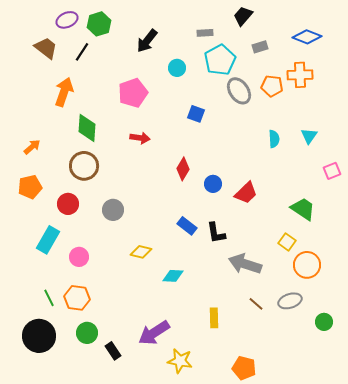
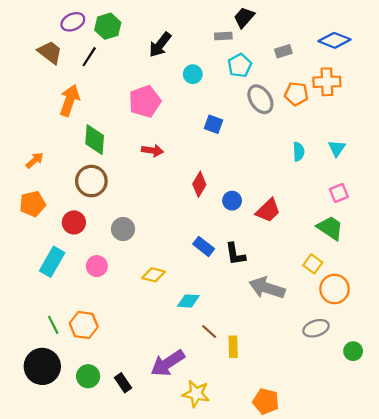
black trapezoid: (243, 16) -> (244, 17), moved
cyan pentagon: (220, 60) -> (240, 65), size x0.7
pink square: (332, 171) -> (339, 193), moved
pink circle: (79, 257) -> (97, 266), moved
brown line: (256, 304) -> (209, 332), moved
green circle: (87, 333) -> (88, 376), moved

